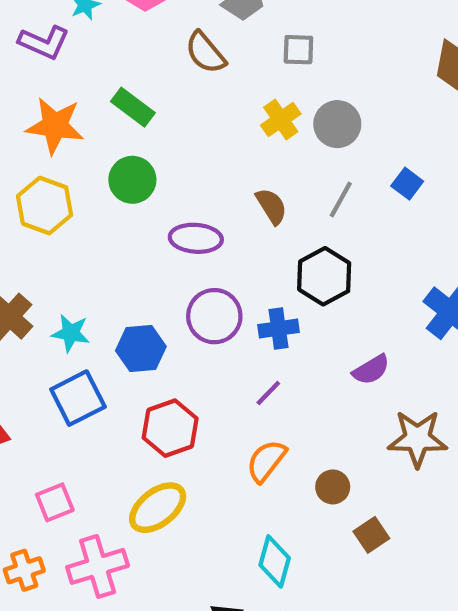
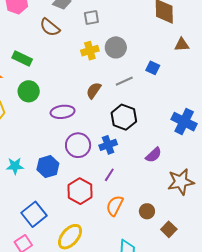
yellow cross: (281, 120) -> (90, 51), turned 30
gray line: (341, 200) -> (124, 81), turned 48
brown semicircle: (271, 206) -> (94, 90), turned -102
blue square: (78, 398) -> (34, 214), moved
red hexagon: (170, 428) -> (80, 191), moved

